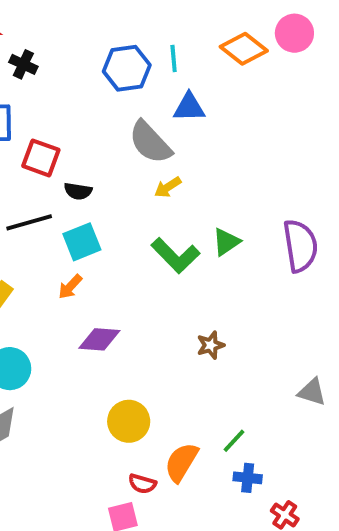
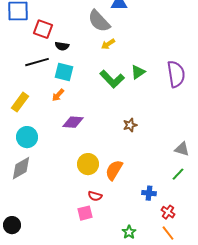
cyan square: (82, 242) -> (64, 72), turned 36
green line: (234, 441) -> (178, 174), moved
orange semicircle: (181, 462) -> (114, 170), moved

